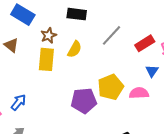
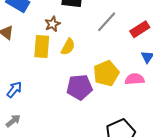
brown star: (49, 35) -> (53, 24), moved
yellow semicircle: (75, 49) -> (68, 47), moved

